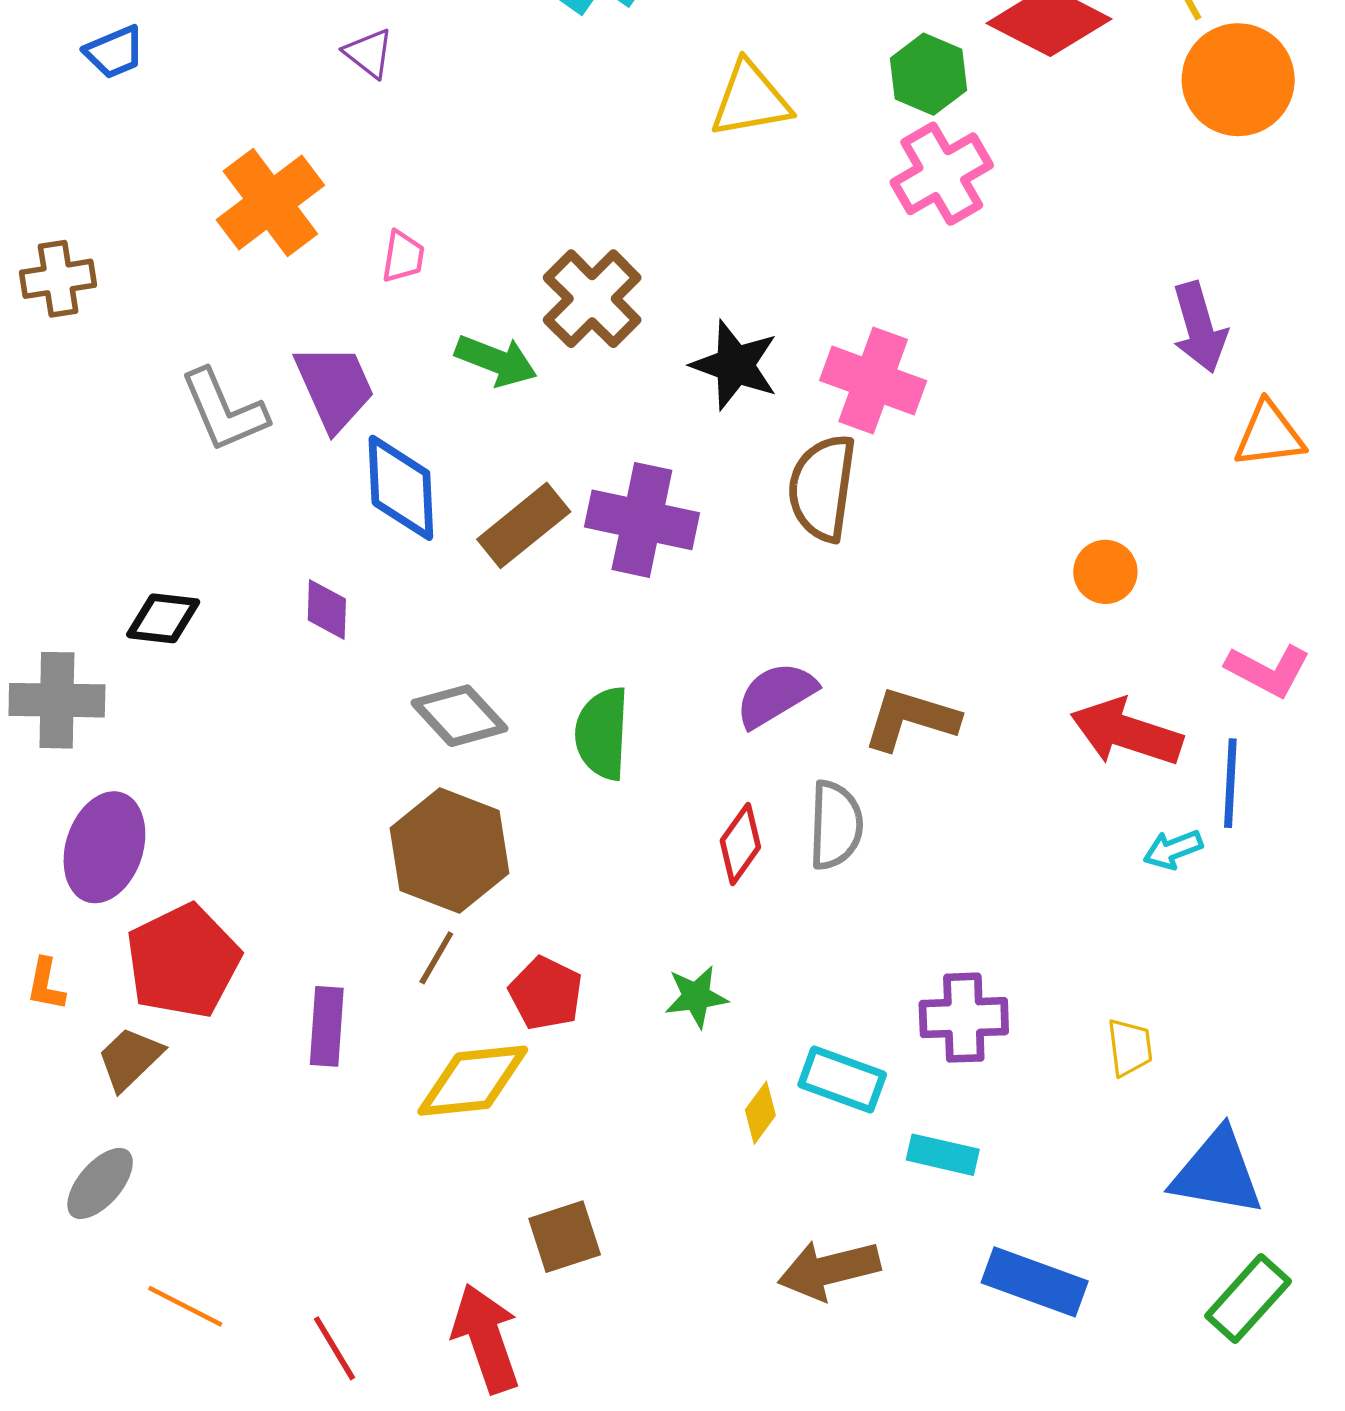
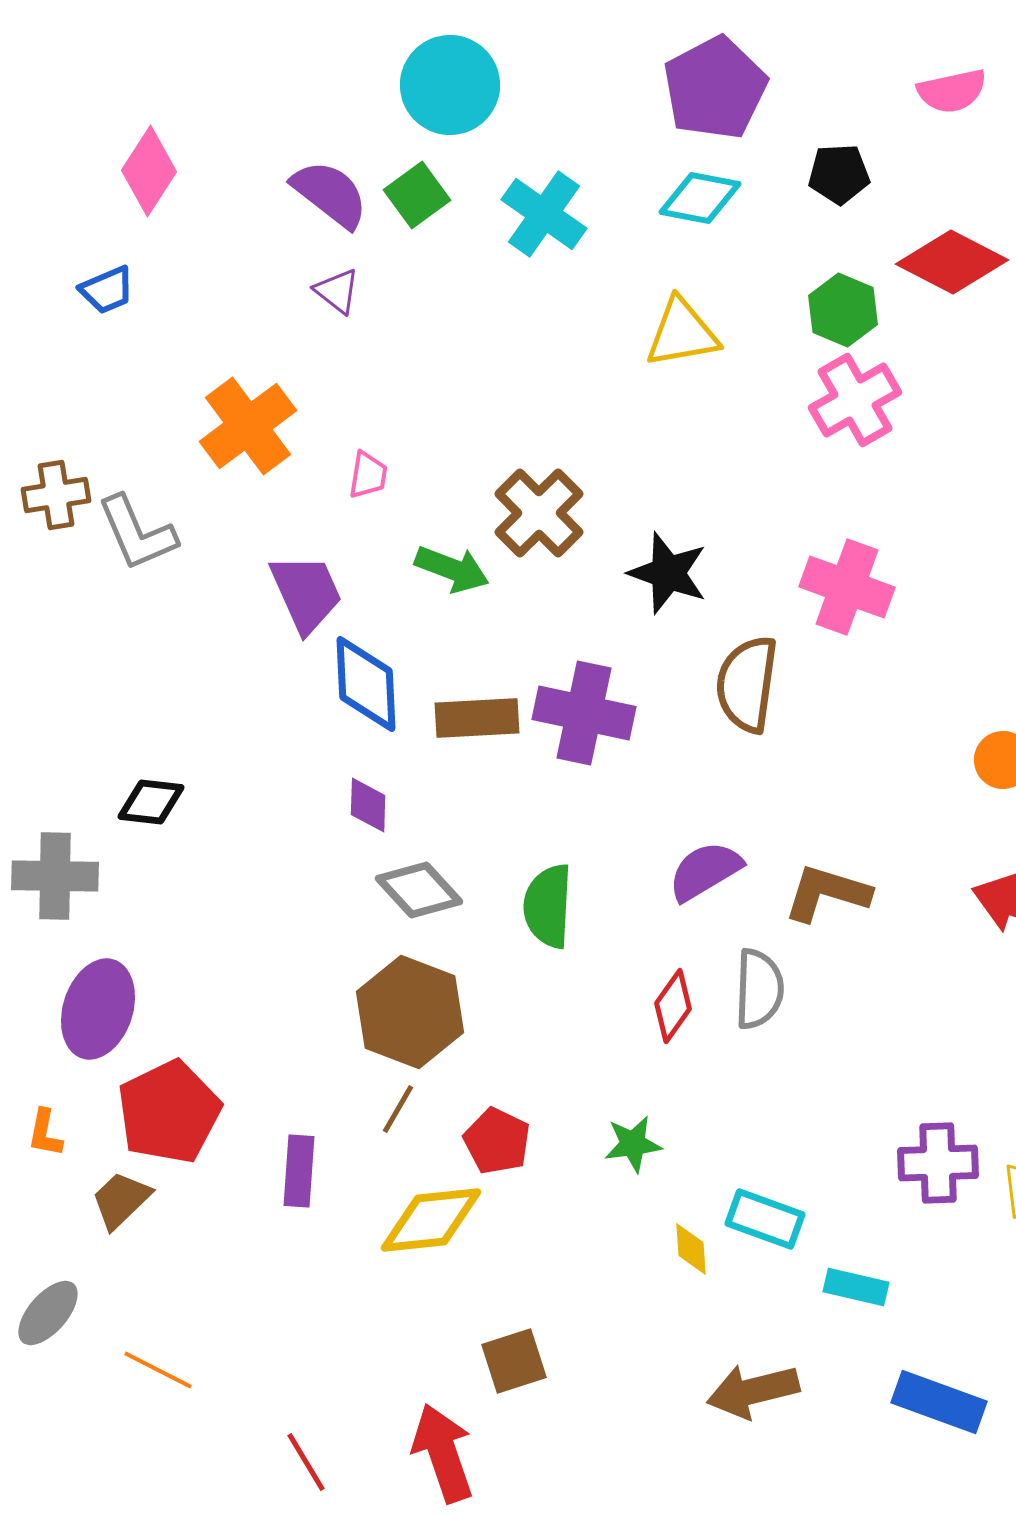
pink cross: (873, 381) -> (847, 587), moved
gray L-shape: (224, 410) -> (137, 533), moved
brown rectangle: (524, 525) -> (477, 718), turned 36
purple diamond: (327, 609) -> (368, 805), moved
purple cross: (964, 1018) -> (938, 1163), moved
yellow diamond: (760, 1113) -> (691, 1249), turned -40
gray ellipse: (100, 1183) -> (48, 1313), moved
orange line: (185, 1306) -> (158, 1370), moved

